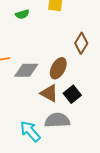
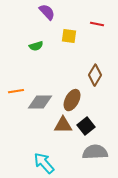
brown triangle: (49, 93) -> (63, 125), turned -30
gray semicircle: (57, 120) -> (95, 152), moved

